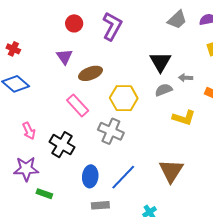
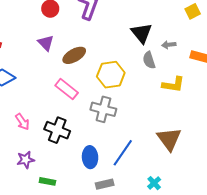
gray semicircle: (164, 90) -> (149, 60), turned -78
purple star: (26, 169) -> (26, 160), size x0.7

